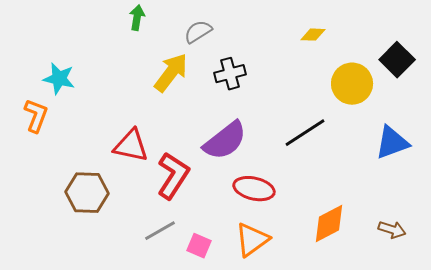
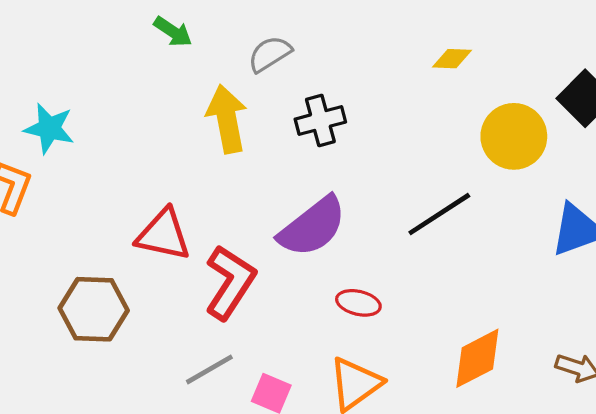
green arrow: (137, 18) -> (173, 32), turned 115
yellow arrow: (171, 73) -> (227, 119), turned -48
red ellipse: (254, 189) -> (358, 303), size x0.7

